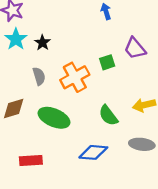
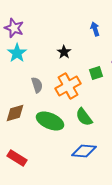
black star: (42, 43) -> (64, 52), moved
green semicircle: (108, 115) -> (84, 117), moved
red rectangle: (31, 160) -> (17, 158), moved, turned 36

